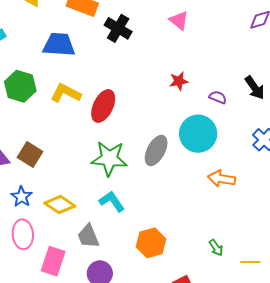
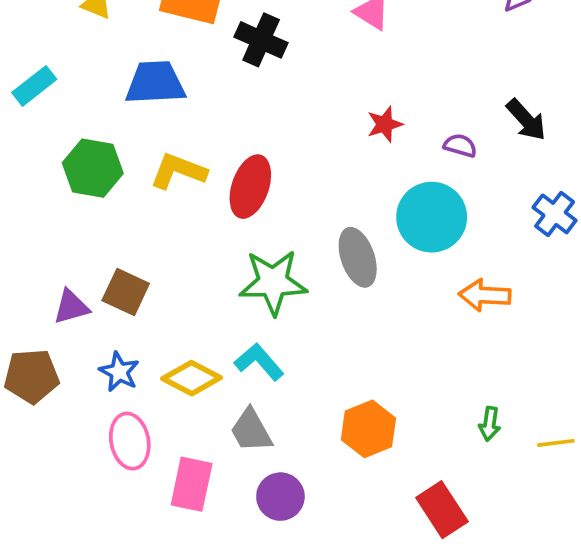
gray ellipse: (156, 150) -> (358, 257), turned -40
cyan L-shape: (112, 201) -> (259, 362), moved
green arrow: (216, 248) -> (490, 424), turned 48

